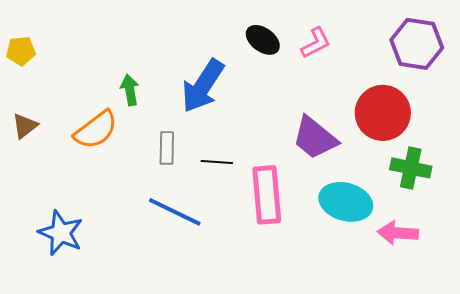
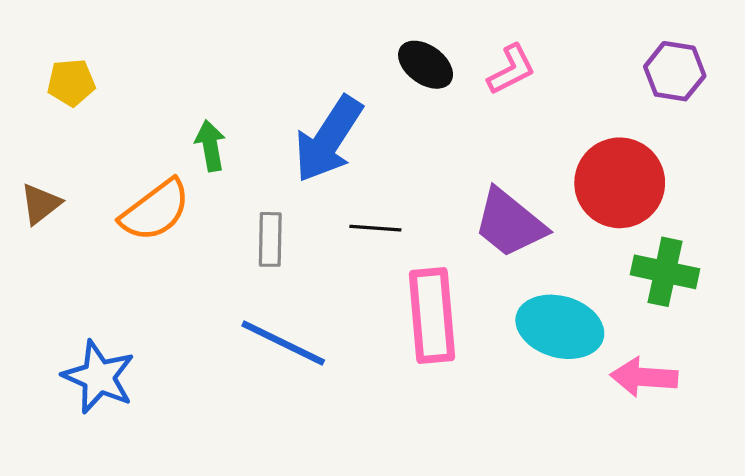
purple hexagon: (417, 44) -> (675, 71), size x0.7
yellow pentagon: (21, 51) -> (71, 83), moved
black line: (217, 162) -> (375, 228), moved

